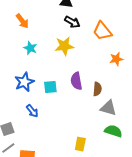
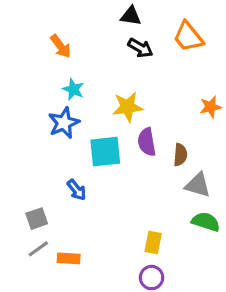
orange trapezoid: (102, 31) -> (188, 37), moved
yellow star: (64, 46) -> (128, 107), moved
blue star: (24, 82) -> (64, 123), moved
cyan square: (50, 87) -> (105, 152), size x1.5

